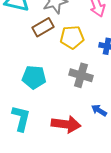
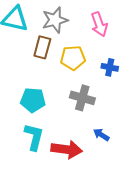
brown rectangle: (43, 27) -> (42, 47), turned -45
cyan L-shape: (21, 118) -> (34, 137), moved

